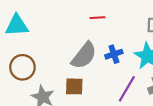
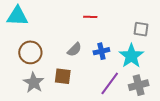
gray semicircle: (84, 56) -> (74, 50), size x0.6
brown circle: (22, 67) -> (30, 52), moved

